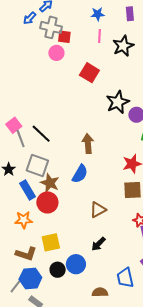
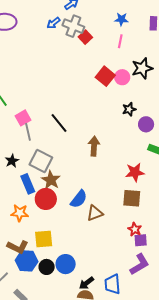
blue arrow: (30, 18) -> (53, 23), moved
red square: (64, 37) -> (85, 37), turned 32
black star: (123, 46) -> (142, 68), moved
pink circle: (56, 53) -> (122, 77), moved
black star: (118, 102) -> (129, 109), size x0.6
black line: (41, 134) -> (59, 123), moved
blue semicircle: (80, 174) -> (79, 199), moved
black arrow: (98, 244) -> (86, 283), moved
blue hexagon: (30, 278) -> (27, 261), moved

